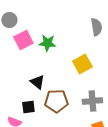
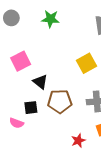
pink square: (23, 40) -> (21, 61), moved
green star: (47, 43) -> (50, 19), moved

